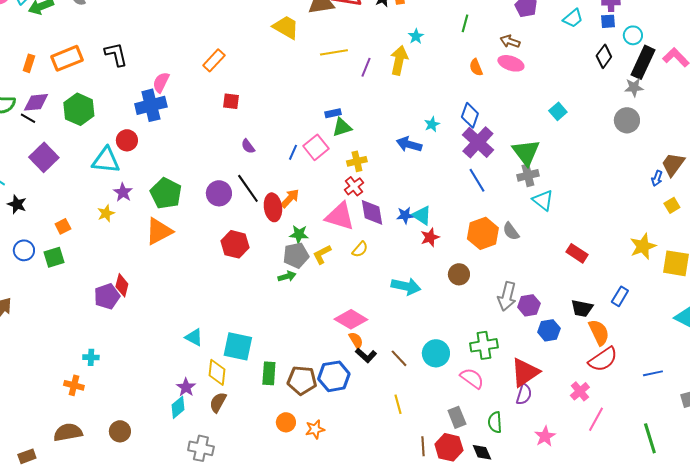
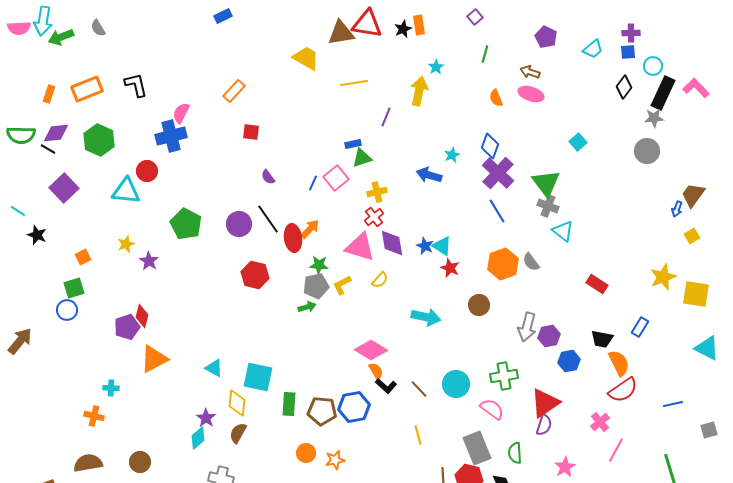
purple line: (366, 67) -> (386, 117), moved
gray cross: (528, 175) -> (548, 206), turned 35
purple star: (123, 192) -> (149, 261), moved
blue star: (405, 215) -> (425, 246), turned 30
orange triangle: (159, 231) -> (154, 359), moved
red star: (430, 237) -> (450, 268), turned -30
blue circle: (24, 250) -> (67, 310), moved
gray rectangle: (457, 417) -> (477, 448), size x1.5

